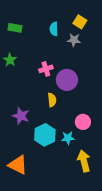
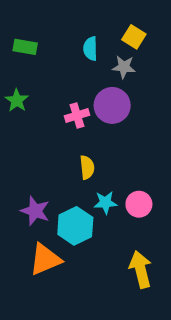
purple circle: (67, 80) -> (112, 105), moved
purple star: (21, 116) -> (35, 211), moved
cyan star: (68, 138) -> (105, 203), moved
orange triangle: (18, 165) -> (45, 259), moved, turned -50

